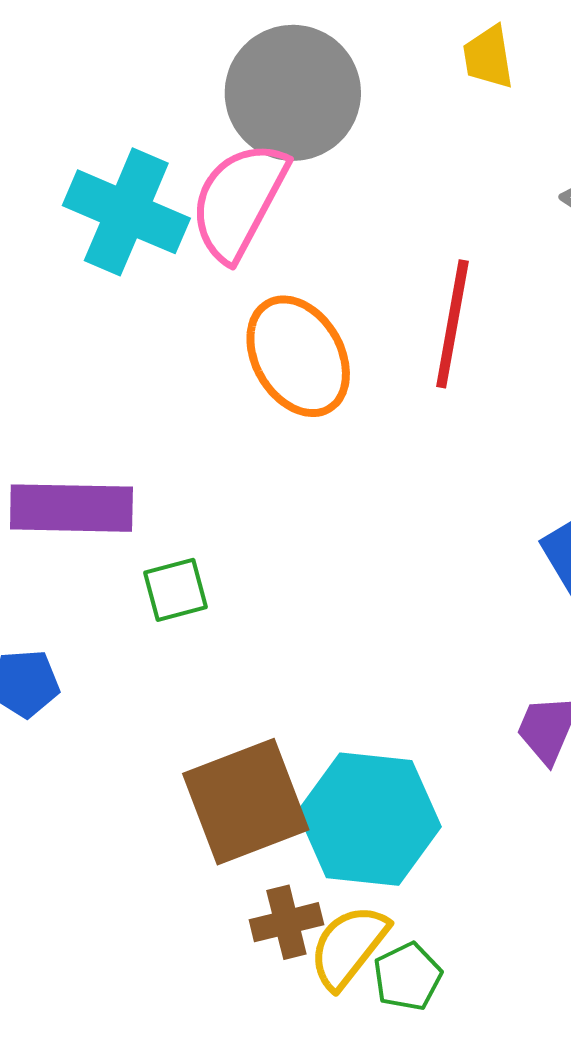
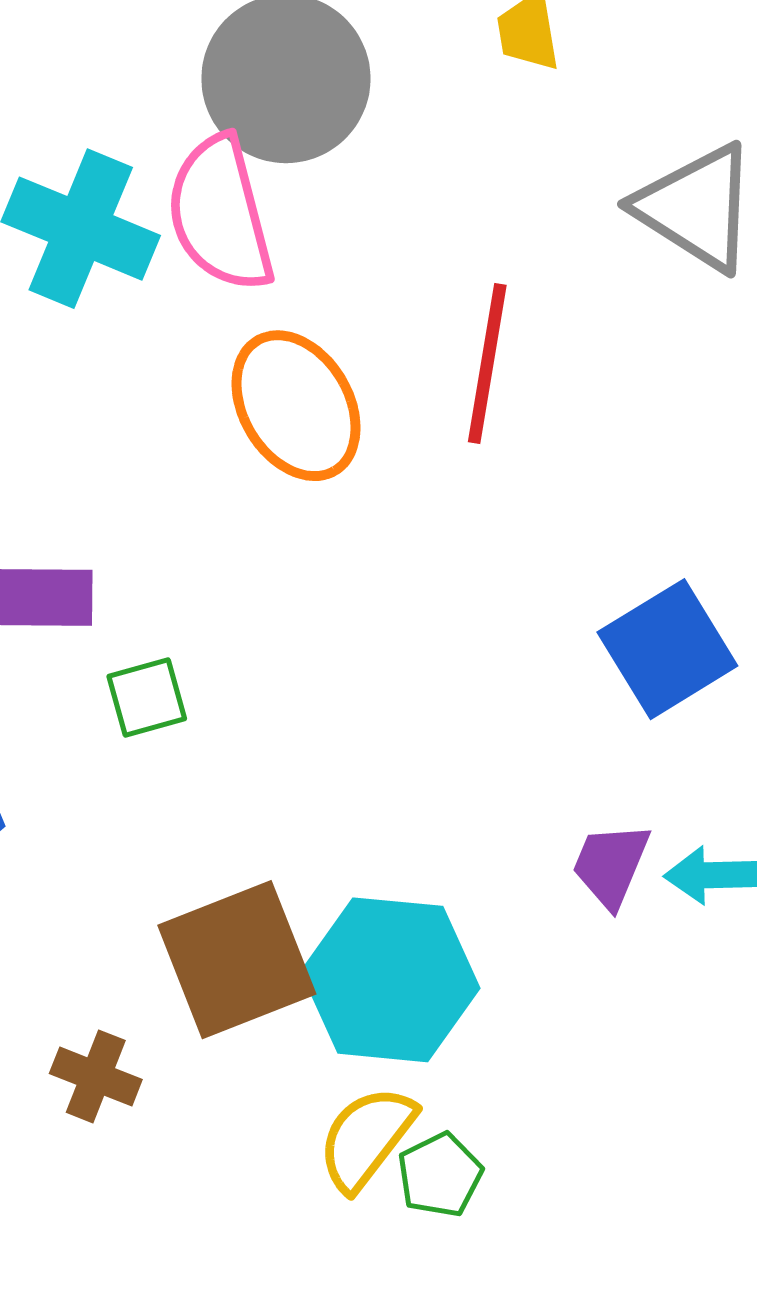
pink semicircle: (239, 201) -> (220, 214), turned -42
brown cross: (286, 922) -> (96, 1076), moved, turned 36

